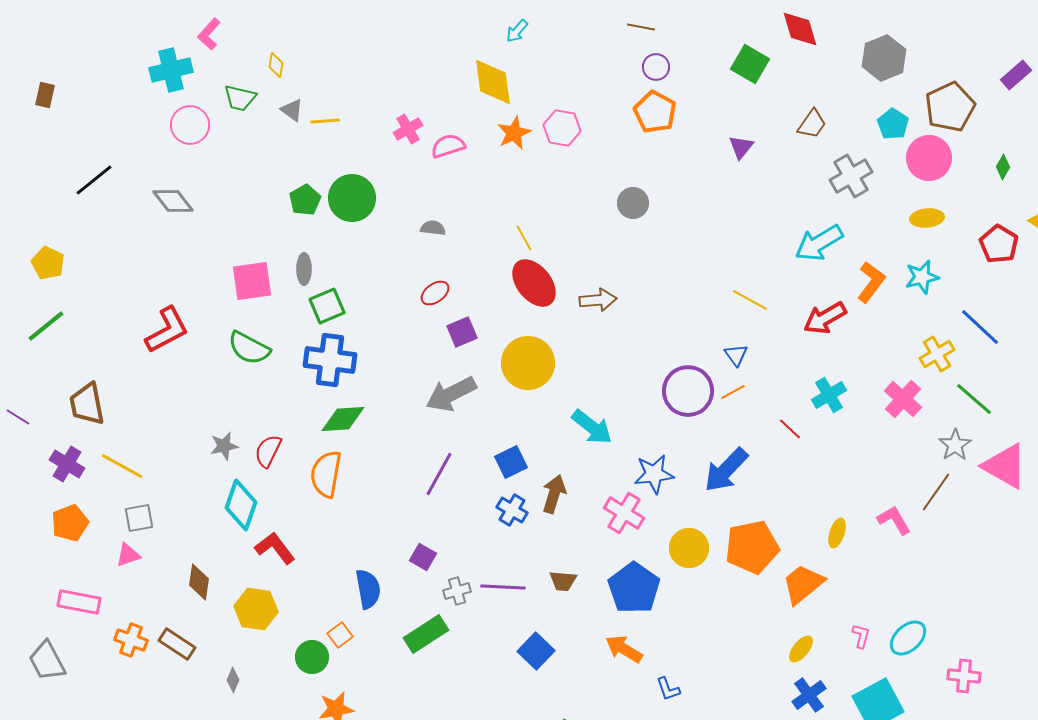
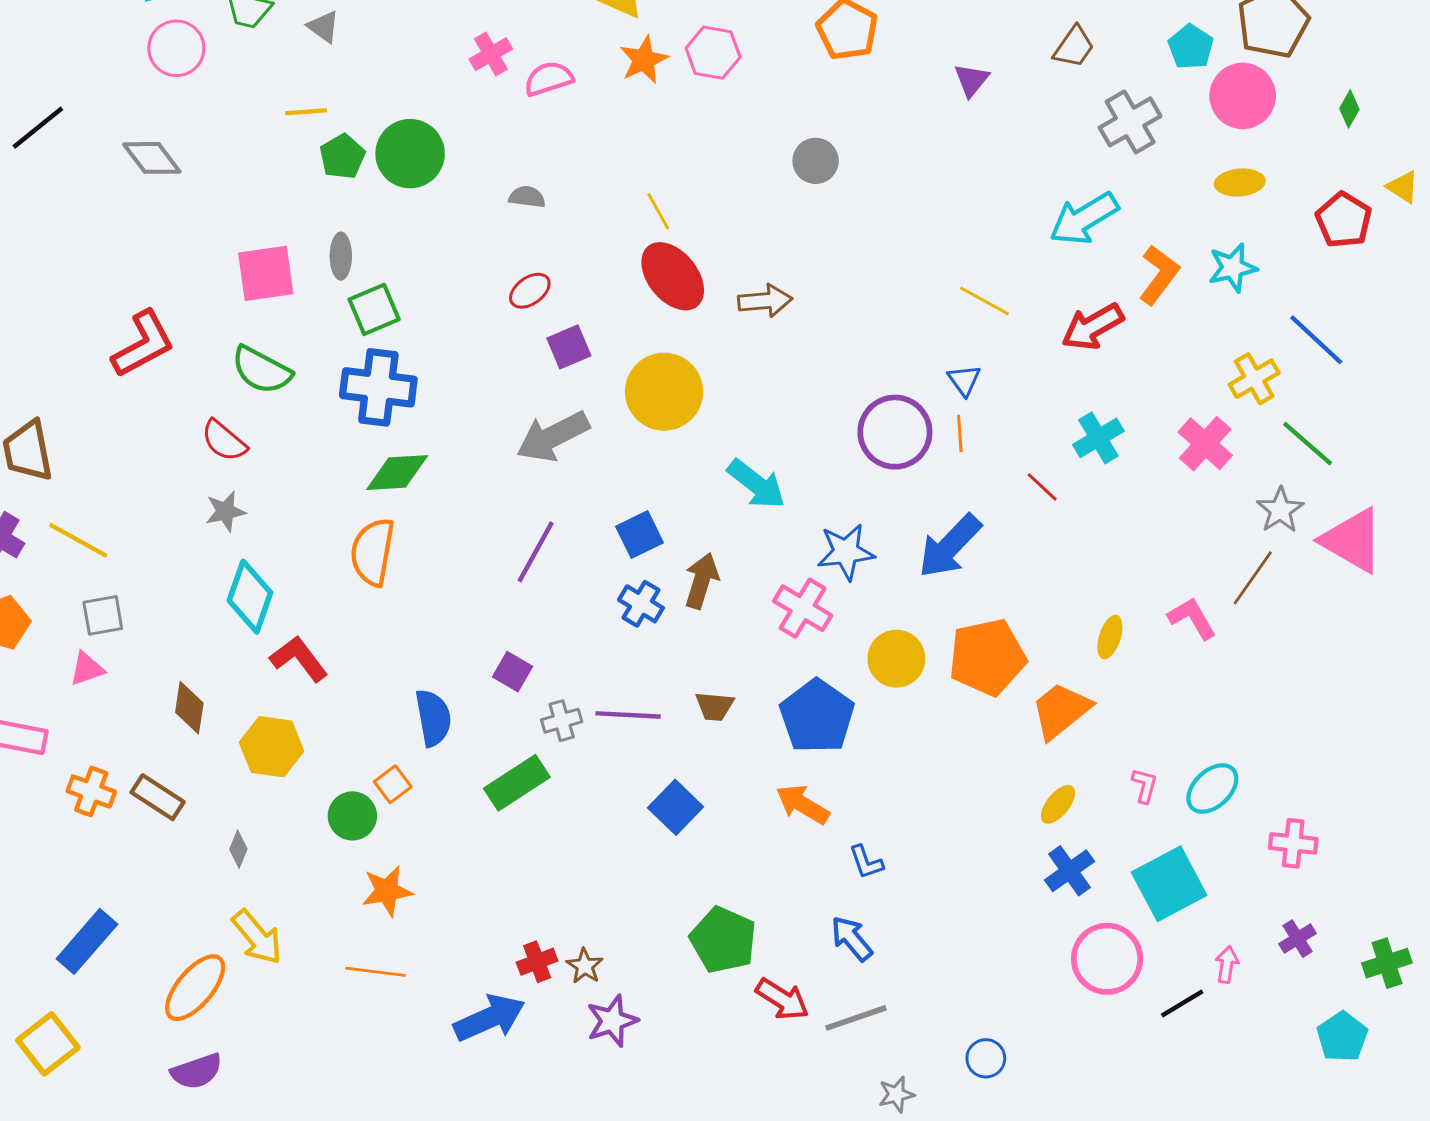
yellow line: (325, 121) -> (306, 112), moved
orange line: (733, 392) -> (960, 434), turned -65
red semicircle: (268, 451) -> (224, 441), moved, turned -76

